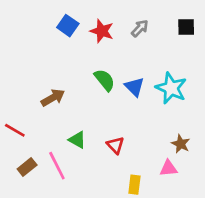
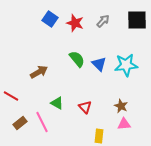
black square: (186, 27) -> (137, 20), size x1.5
cyan star: (171, 88) -> (126, 65), turned -30
brown star: (181, 144) -> (121, 106), moved

